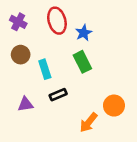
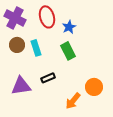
purple cross: (18, 22) -> (15, 18), size x1.5
cyan rectangle: (45, 69) -> (36, 48), moved
purple triangle: (25, 104) -> (21, 86), size x1.5

